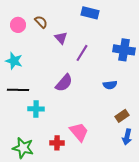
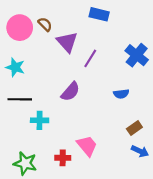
pink circle: (18, 25) -> (20, 28), size x1.5
purple triangle: (61, 38) -> (67, 42), size x1.5
blue cross: (124, 50) -> (137, 55), turned 30
blue arrow: (127, 137) -> (140, 151), turned -77

